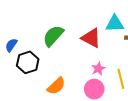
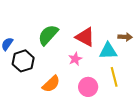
cyan triangle: (115, 24) -> (108, 51), moved
pink star: (98, 69) -> (75, 59), moved

